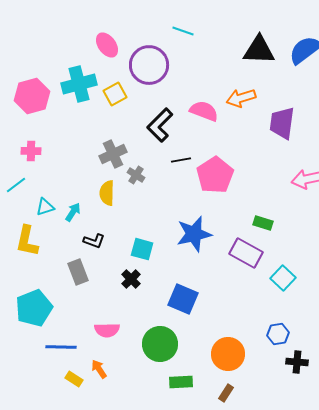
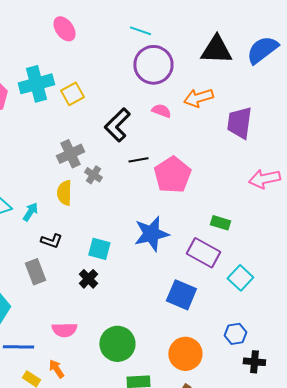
pink ellipse: (107, 45) -> (64, 29), moved
purple circle: (149, 65) -> (153, 65), moved
pink semicircle: (204, 111) -> (161, 111), size x0.7
blue square: (183, 299) -> (181, 295), moved

